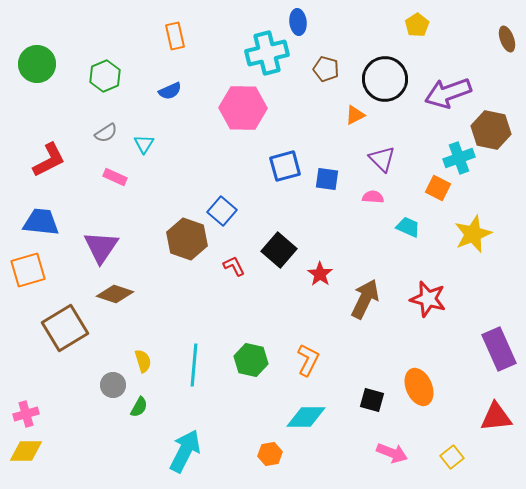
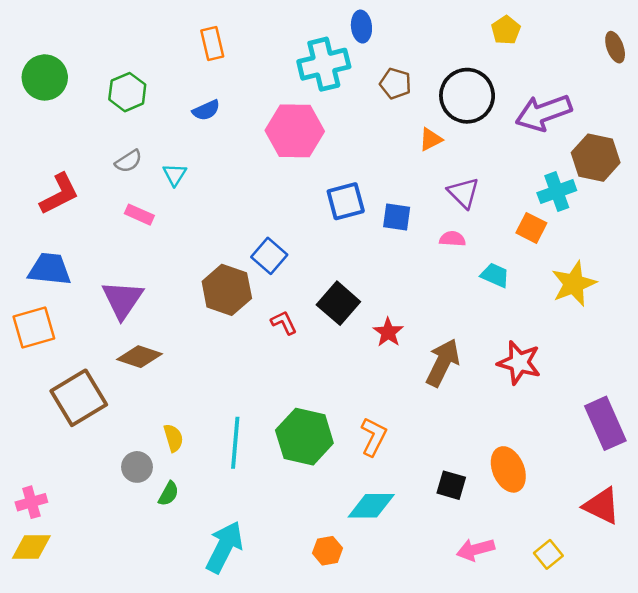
green hexagon: (251, 360) -> (304, 437), size x1.4
red triangle: (496, 417) -> (602, 506), turned 32
pink arrow: (392, 453) -> (476, 549), turned 144

